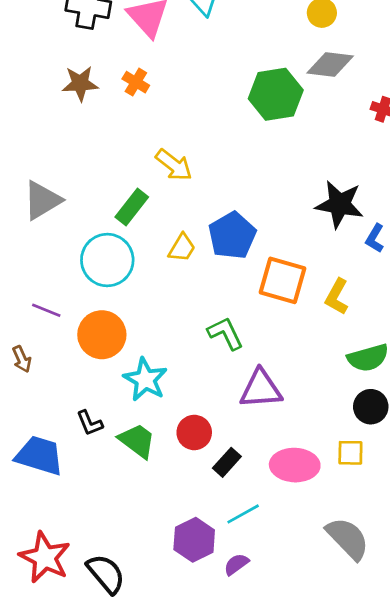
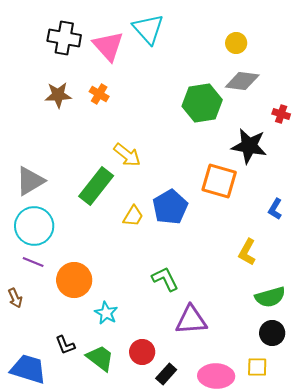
black star: (340, 204) -> (249, 146), moved
green rectangle: (132, 207) -> (96, 186), size x1.4
cyan circle: (107, 260) -> (34, 226), moved
orange square: (282, 280) -> (219, 181), moved
cyan star: (145, 380) -> (106, 313), size x0.7

